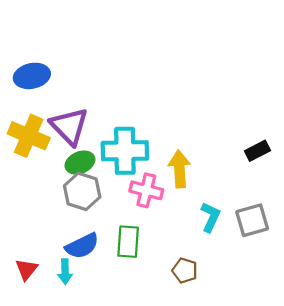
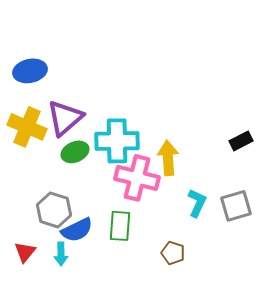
purple triangle: (69, 126) -> (65, 118), turned 33
pink cross: (146, 190) -> (137, 178), size x1.4
gray hexagon: (82, 191) -> (54, 210), moved

